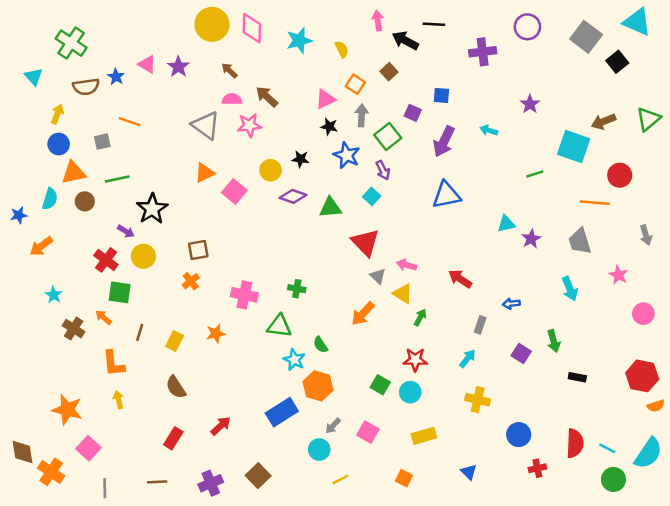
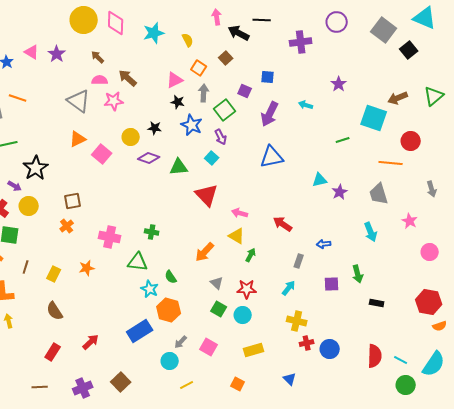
gray triangle: (378, 276) -> (217, 283), moved
purple square: (521, 354) -> (332, 284), turned -35
red cross: (537, 468) -> (307, 343), moved

